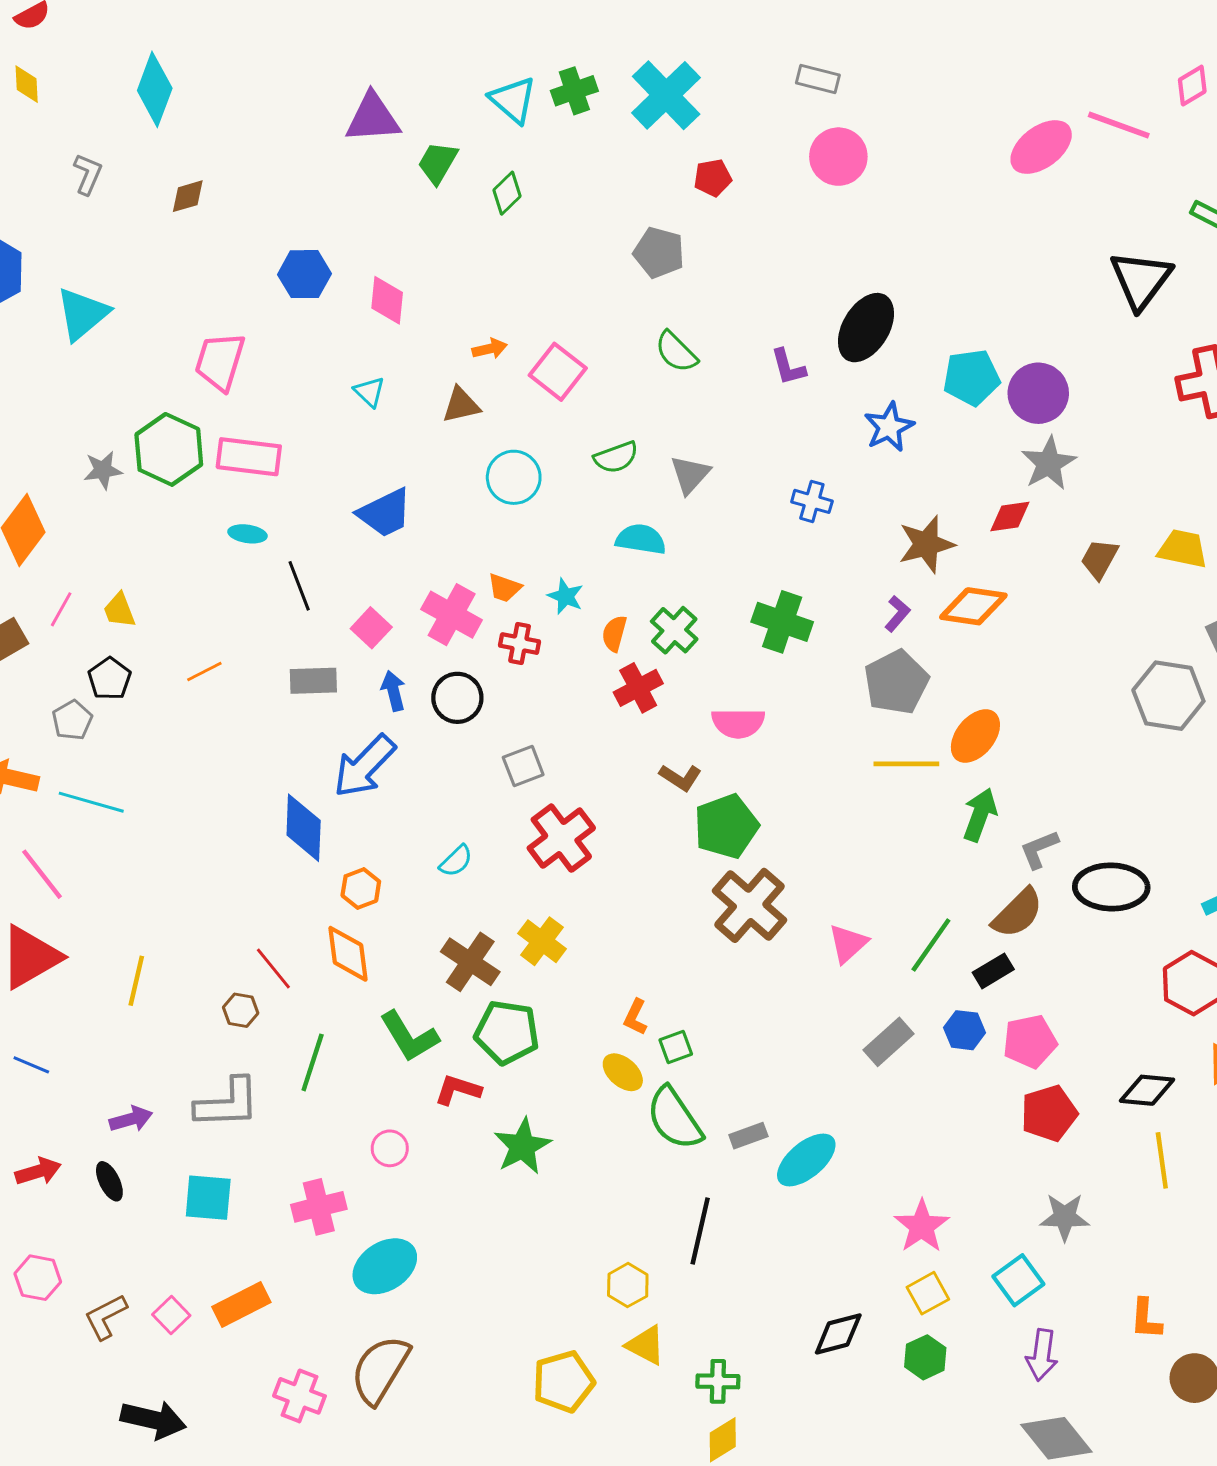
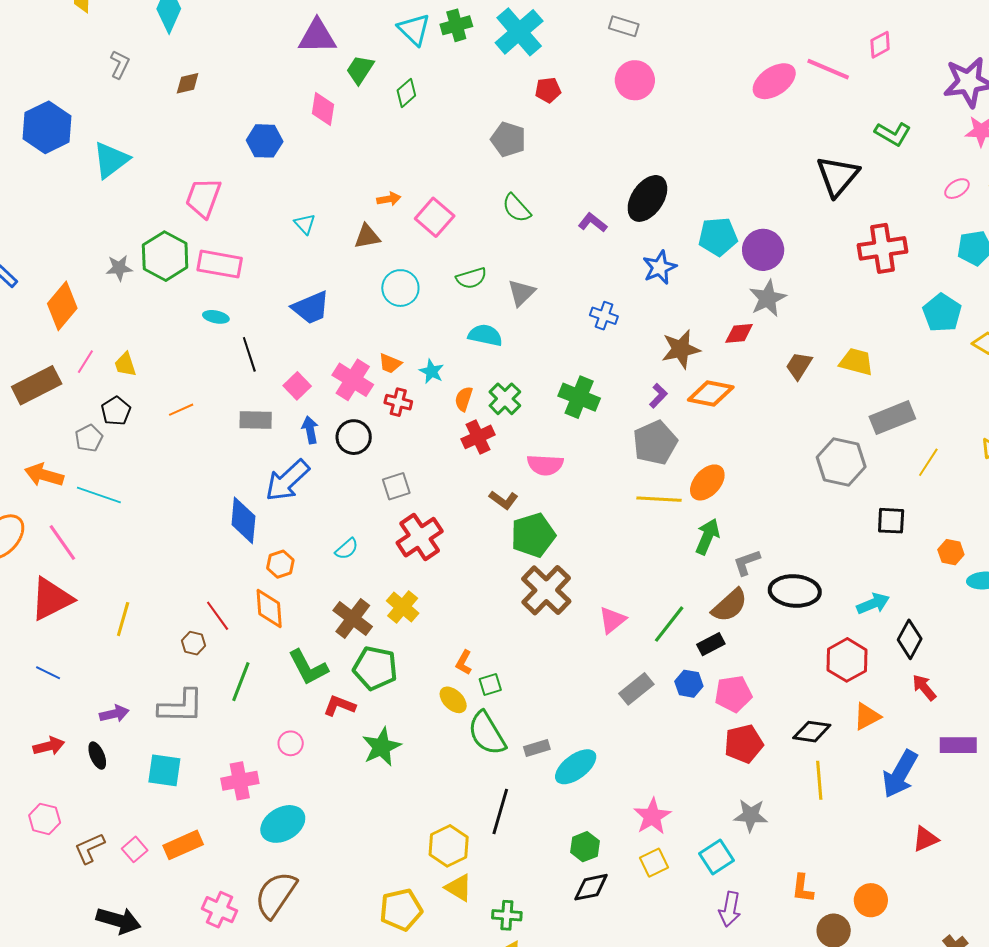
pink diamond: (387, 300) -> (323, 109), moved
purple L-shape: (788, 367) -> (593, 223), turned 140
yellow hexagon: (628, 1285) -> (449, 846), size x1.4
green hexagon: (925, 1357) -> (585, 847), moved

